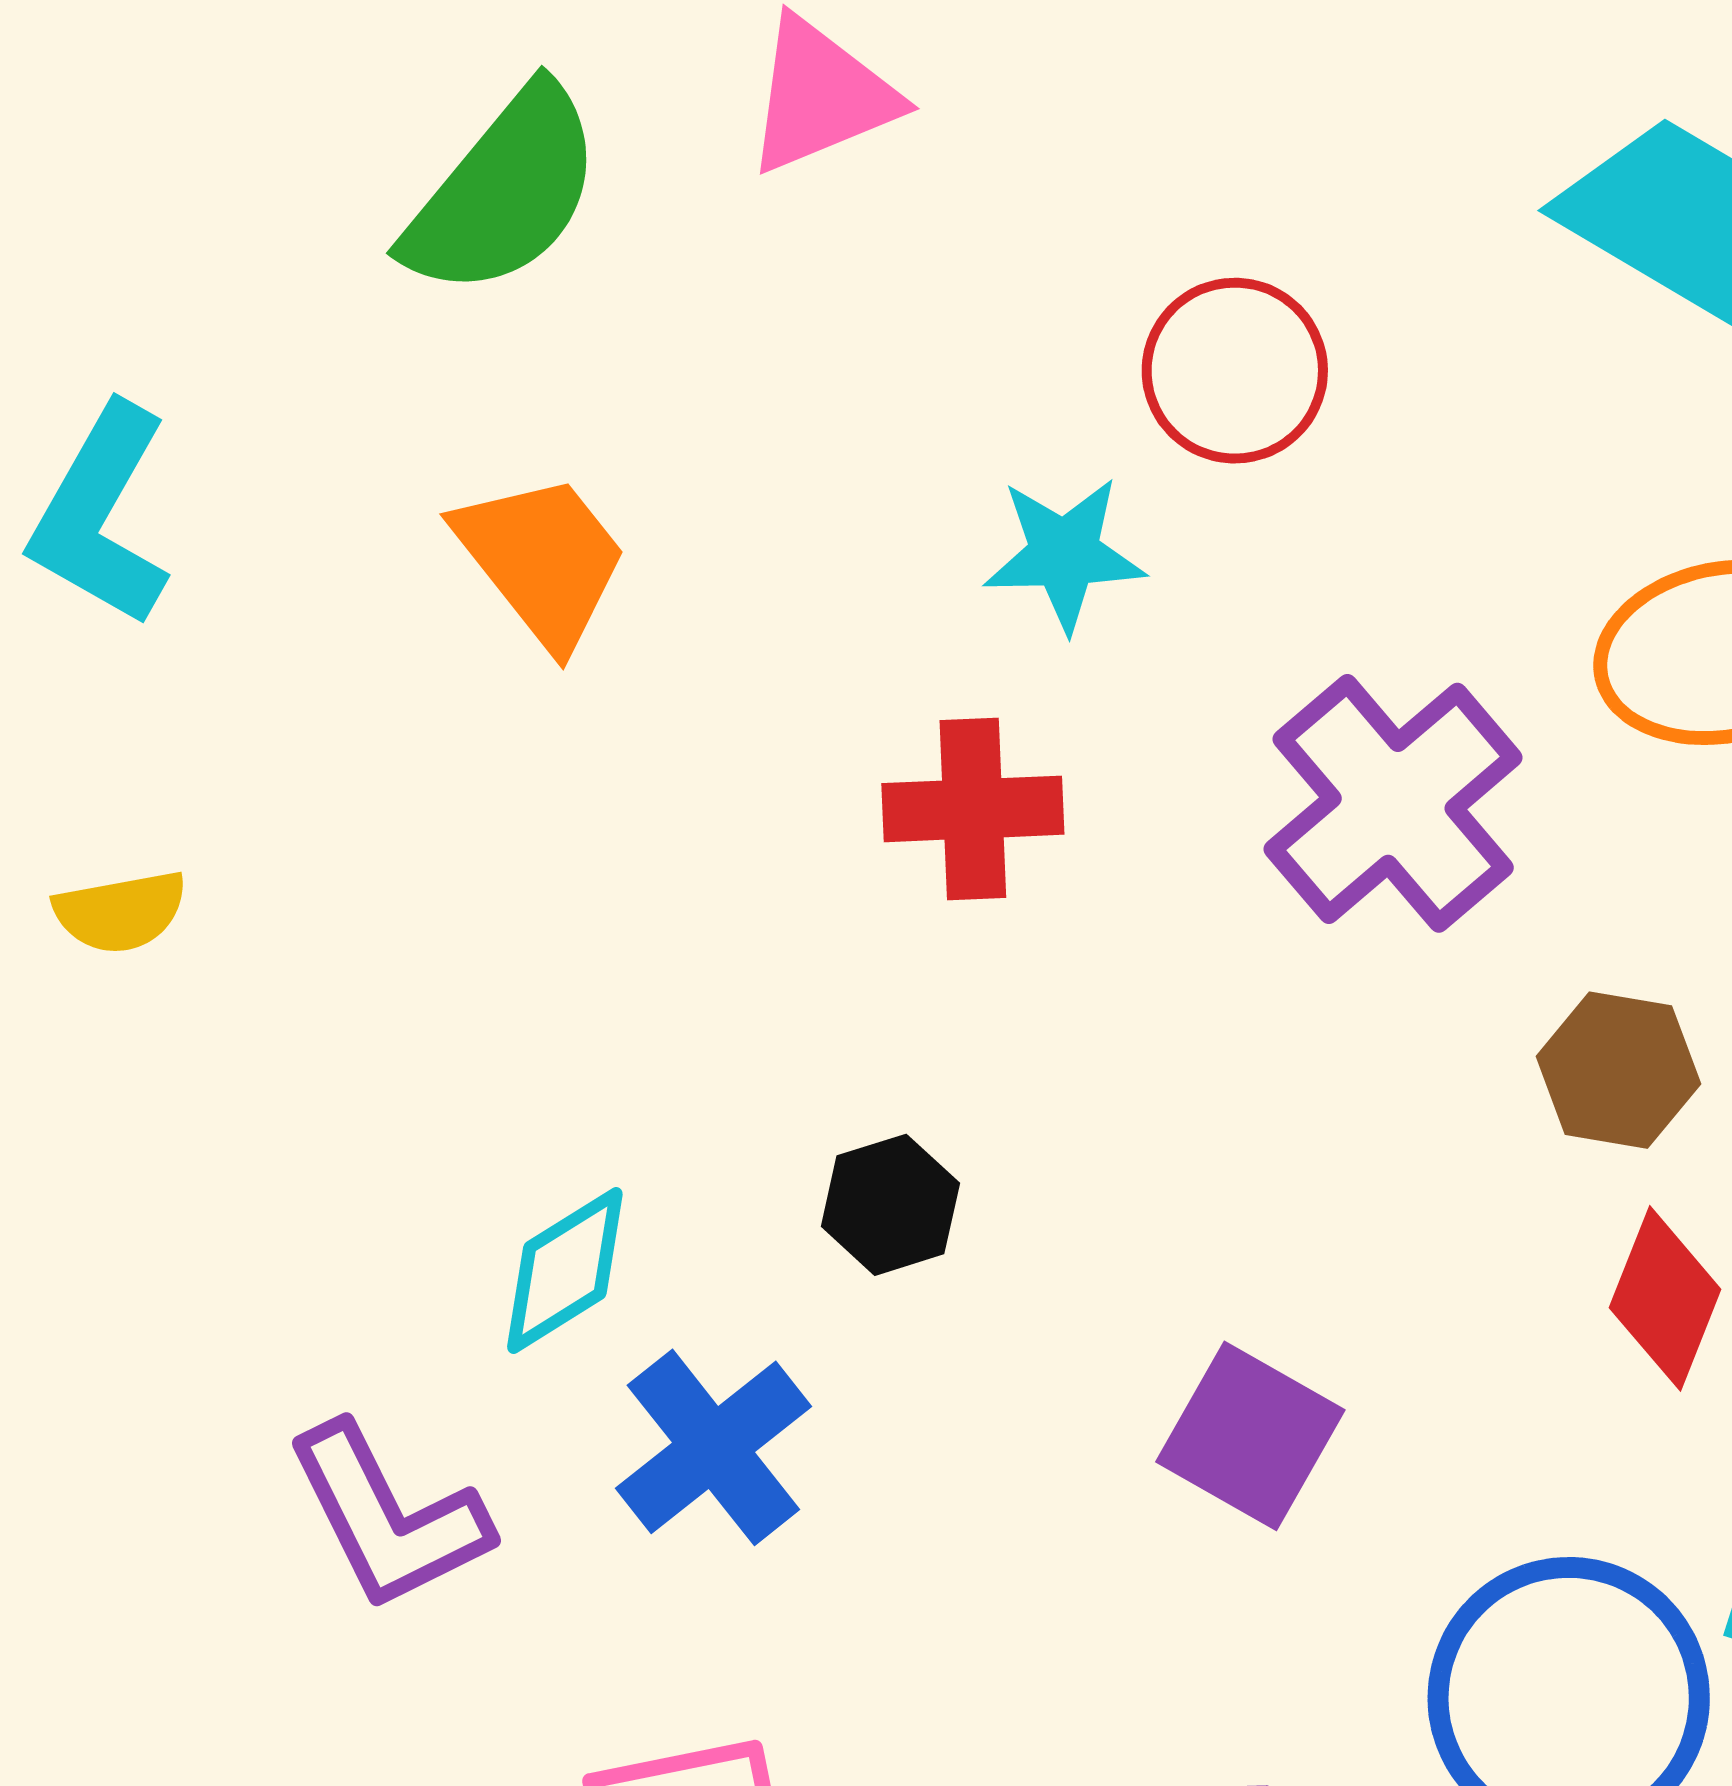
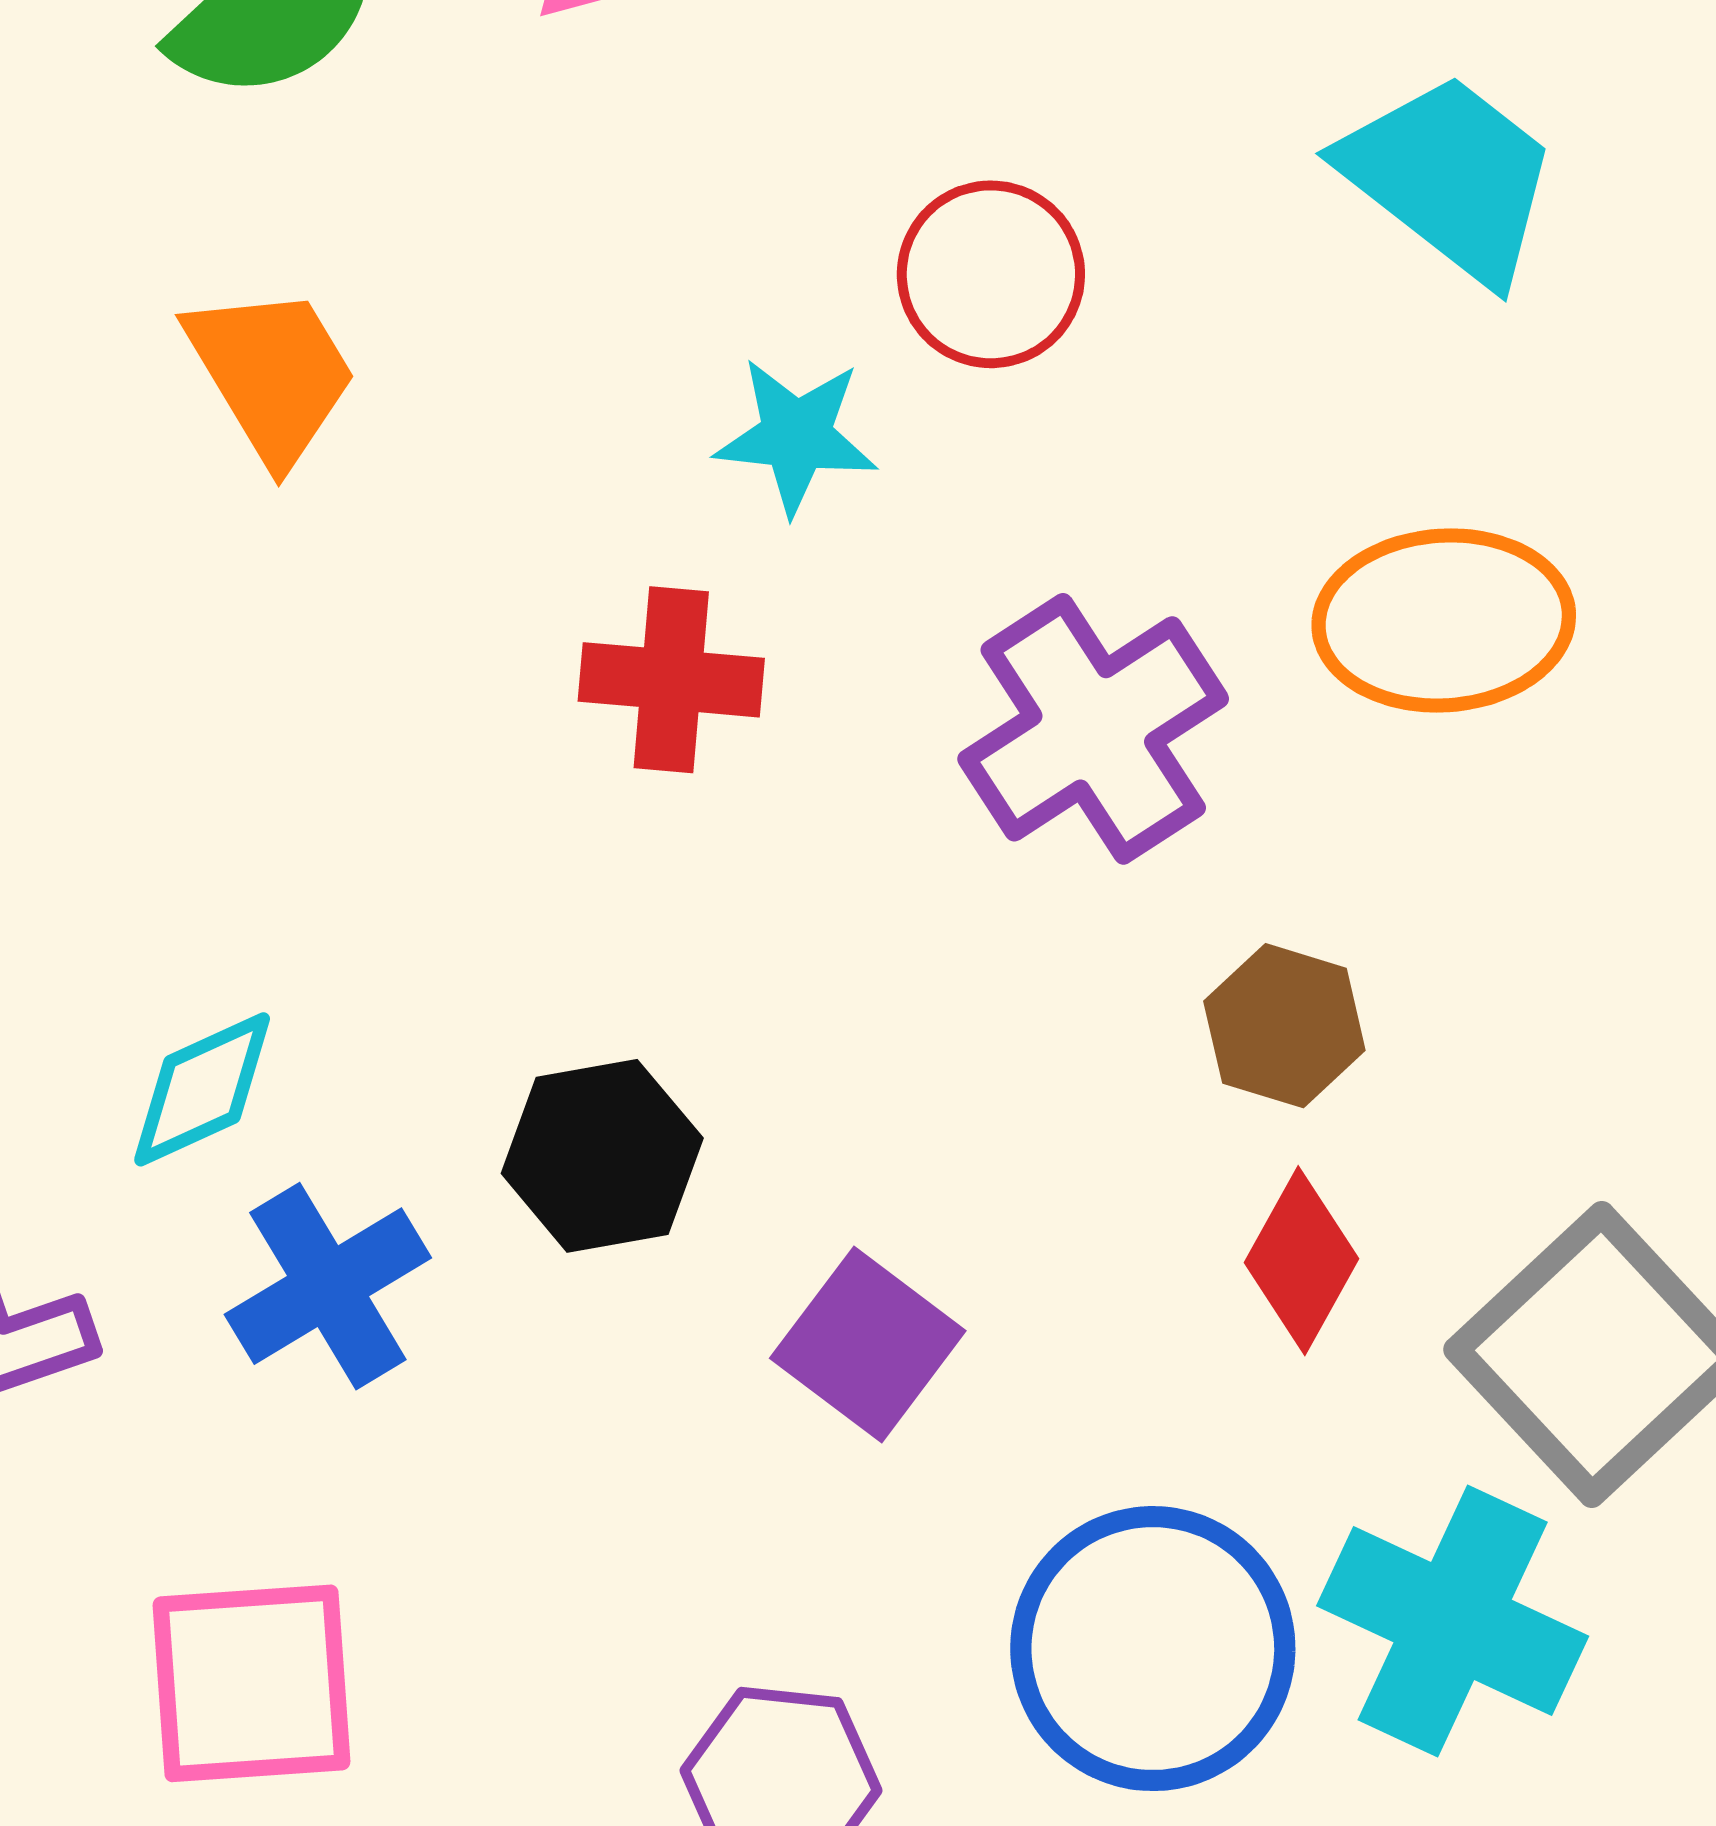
black hexagon: (890, 1205) -> (602, 1156), moved, size x1.4

